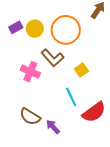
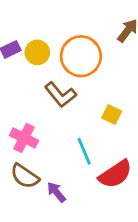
yellow square: (81, 70) -> (112, 115), moved, turned -32
pink cross: (30, 72) -> (24, 138), moved

